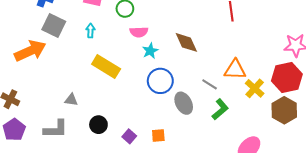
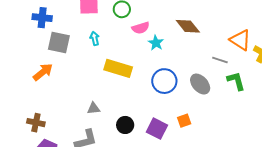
orange arrow: (30, 51) -> (43, 72), size x0.7
orange triangle: (235, 70) -> (240, 40), turned 45
blue circle: (160, 81) -> (164, 81), moved
green L-shape: (220, 109) -> (236, 81), turned -50
purple square: (129, 136) -> (157, 129), size x1.5

